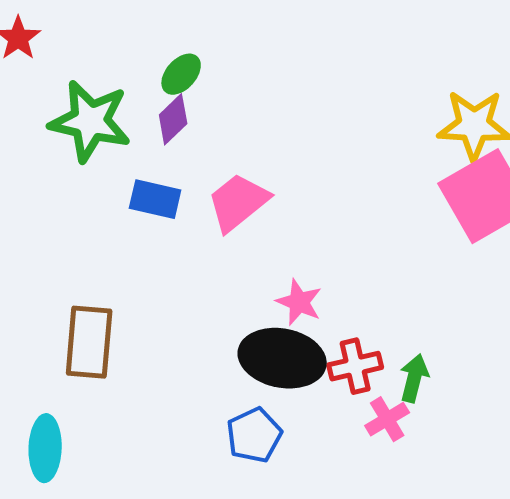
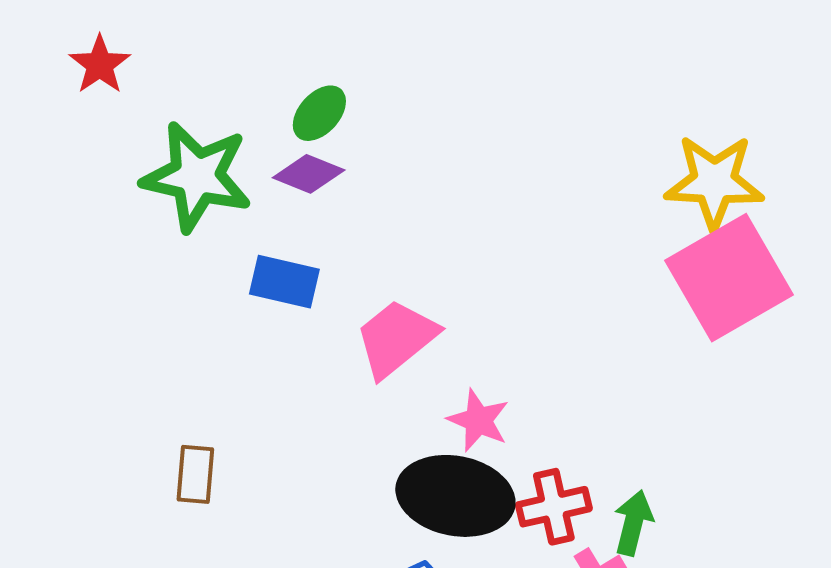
purple diamond: (173, 119) -> (309, 174), turned 66
pink trapezoid: (238, 202) -> (396, 338), moved
brown rectangle: (89, 342) -> (195, 474), size x0.6

